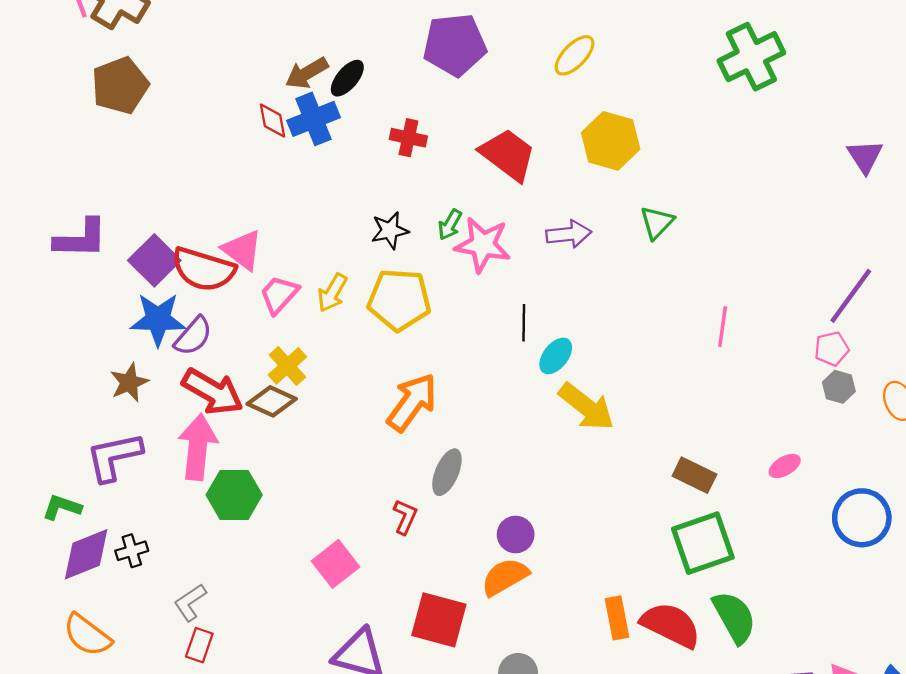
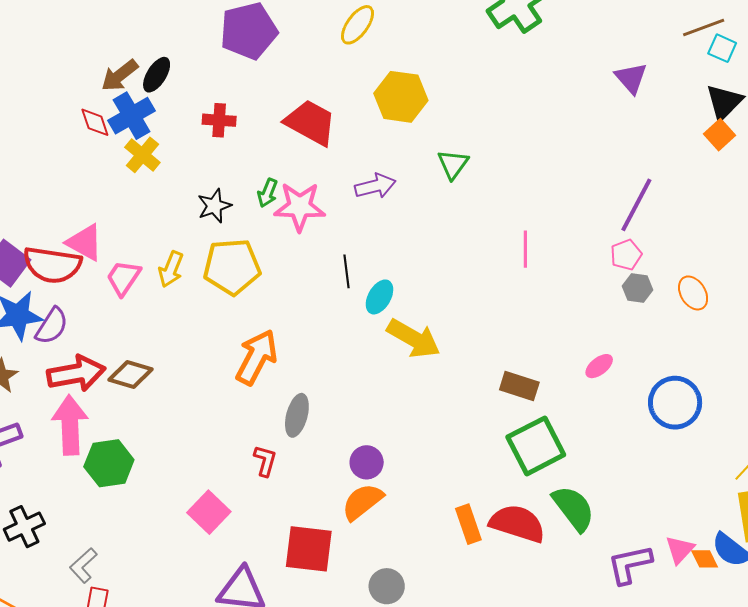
yellow cross: (287, 366) -> (142, 155), moved
red arrow: (213, 392) -> (76, 373), turned -32
black cross: (132, 551) -> (24, 527), size x1.4

